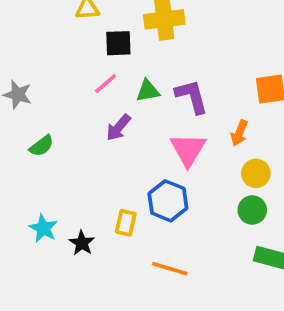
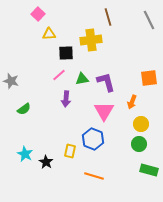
purple arrow: (118, 128) -> (66, 99), turned -35

